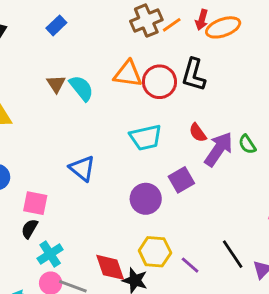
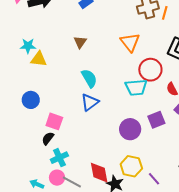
orange line: (172, 25) -> (165, 13), turned -48
orange triangle: (128, 74) -> (130, 42), turned 35
red circle: (159, 82) -> (150, 70), moved
cyan semicircle: (81, 88) -> (89, 78), moved
blue triangle: (82, 168) -> (90, 102), turned 36

